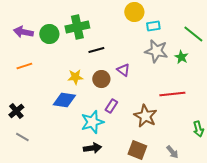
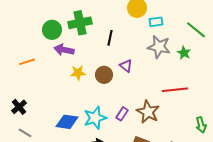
purple arrow: (23, 32) -> (64, 50), moved
black line: (96, 50) -> (110, 38), moved, turned -63
blue diamond: (64, 100) -> (67, 122), moved
purple rectangle: (111, 106) -> (122, 114), moved

